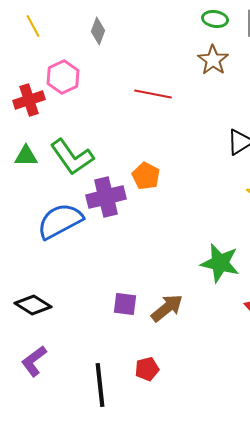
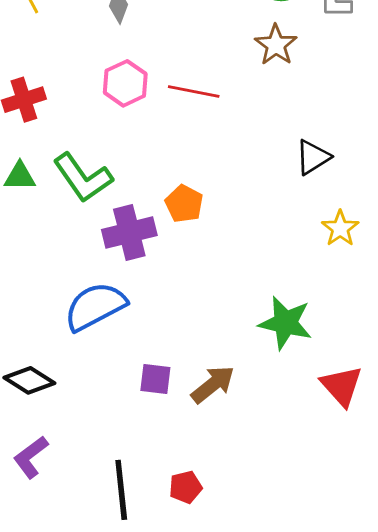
pink hexagon: (63, 77) -> (125, 83), moved
blue semicircle: (60, 221) -> (95, 306), moved
red pentagon: (147, 369) -> (185, 487), moved

